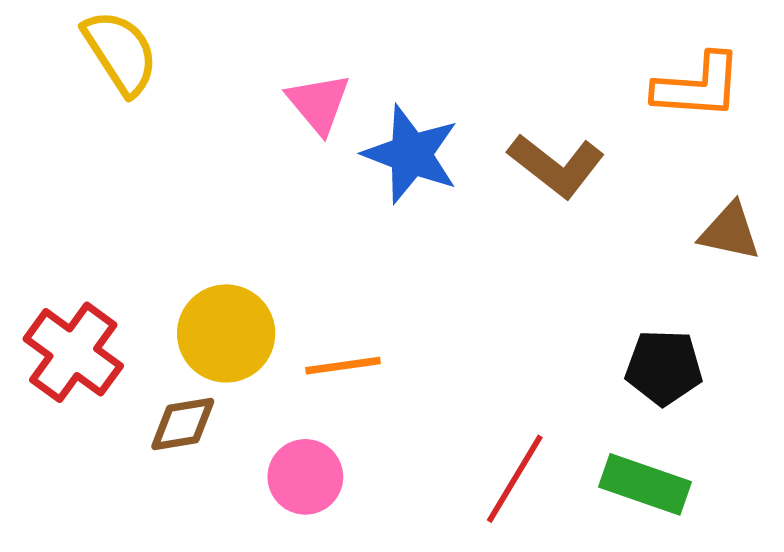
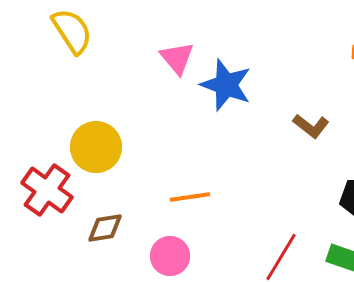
brown L-shape: (556, 166) -> (311, 126), moved, size x0.7
yellow circle: (226, 333) -> (96, 147), moved

